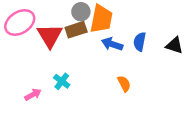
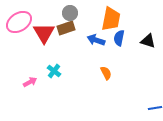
orange trapezoid: (101, 19) -> (111, 19), moved

